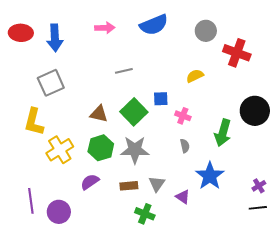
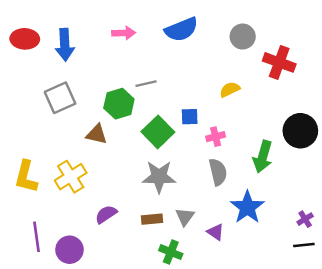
brown triangle: (99, 114) -> (97, 134), moved
pink cross: (183, 116) -> (216, 137), turned -35
yellow L-shape: (34, 122) -> (26, 177), moved
gray semicircle: (185, 146) -> (218, 172), size x1.6
green hexagon: (101, 148) -> (119, 104), moved

